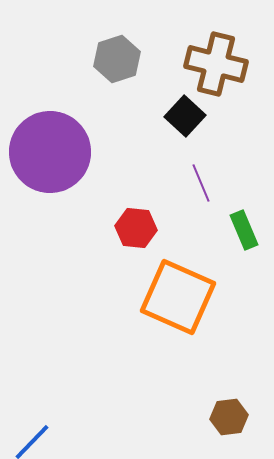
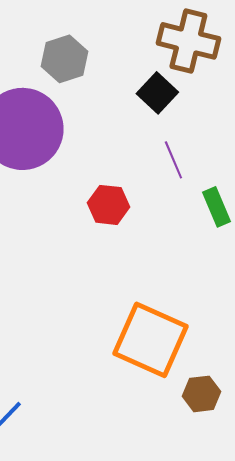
gray hexagon: (117, 59) -> (64, 59), moved
orange square: (178, 297) -> (150, 340), moved

